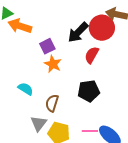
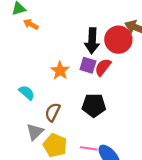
orange arrow: (20, 26) -> (31, 24), size x0.6
black arrow: (78, 32) -> (92, 41), turned -50
purple square: (47, 46) -> (88, 65), moved, turned 35

